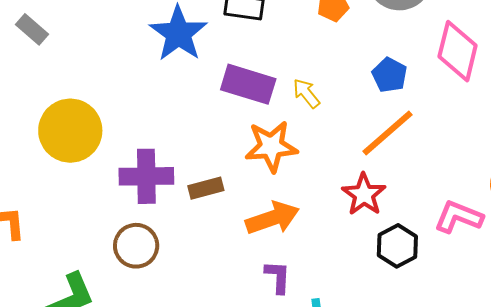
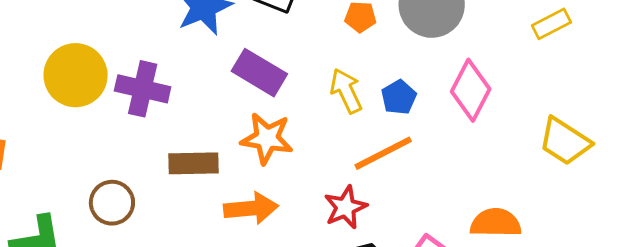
yellow arrow: (306, 93) -> (346, 91), moved, size x1.4
purple cross: (146, 176) -> (143, 89), moved
brown rectangle: (206, 188) -> (194, 163), size x1.4

